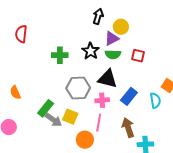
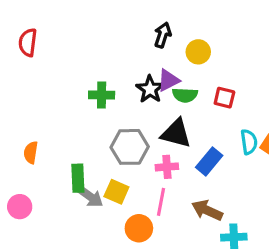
red semicircle: (21, 34) -> (28, 43), moved
purple triangle: (112, 38) -> (168, 80), moved
orange semicircle: (15, 92) -> (31, 152), turned 32
cyan semicircle: (155, 100) -> (249, 142), moved
green rectangle: (46, 108) -> (78, 178), turned -42
brown arrow: (128, 128) -> (207, 210), turned -48

